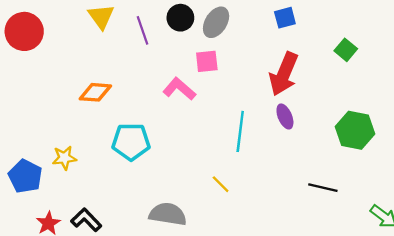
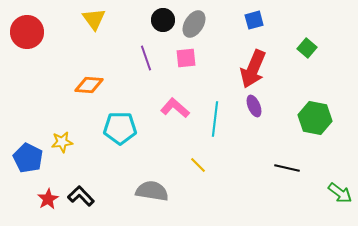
purple line: (142, 30) -> (146, 58), moved
pink L-shape: (179, 89) -> (175, 108), moved

